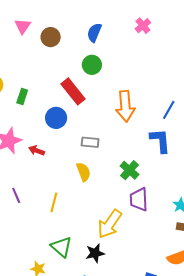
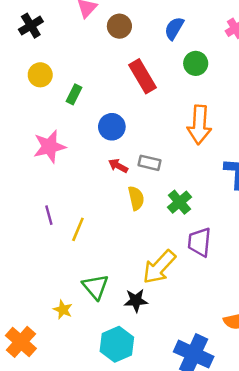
green circle: (92, 65) -> (196, 63), moved
red rectangle: (73, 91) -> (142, 76), moved
red arrow: (37, 151) -> (118, 166), moved
green cross: (129, 170) -> (179, 202), moved
yellow line: (54, 202) -> (78, 229), moved

